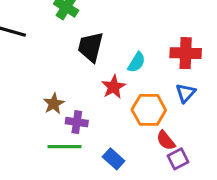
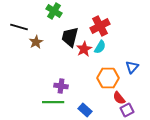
red cross: (186, 53) -> (100, 26), moved, turned -30
red star: (114, 87) -> (84, 49), moved
brown star: (54, 104) -> (36, 42), moved

